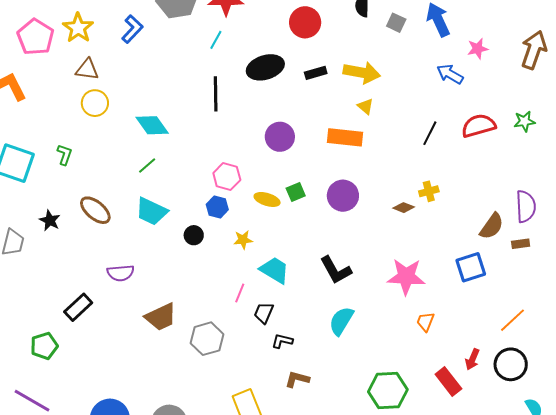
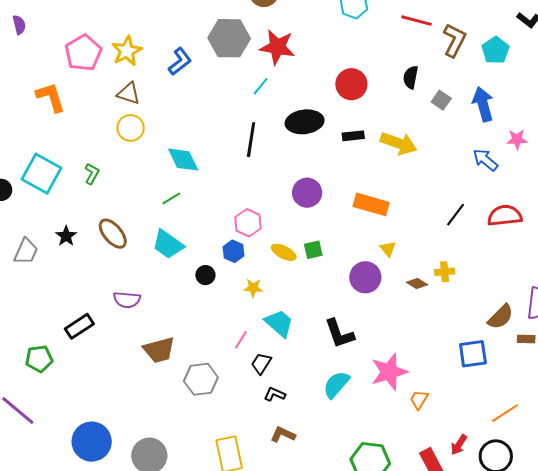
yellow triangle: (365, 106) -> (388, 249), moved
purple circle: (343, 196) -> (365, 277), moved
pink star: (406, 277) -> (389, 372), moved, turned -30

